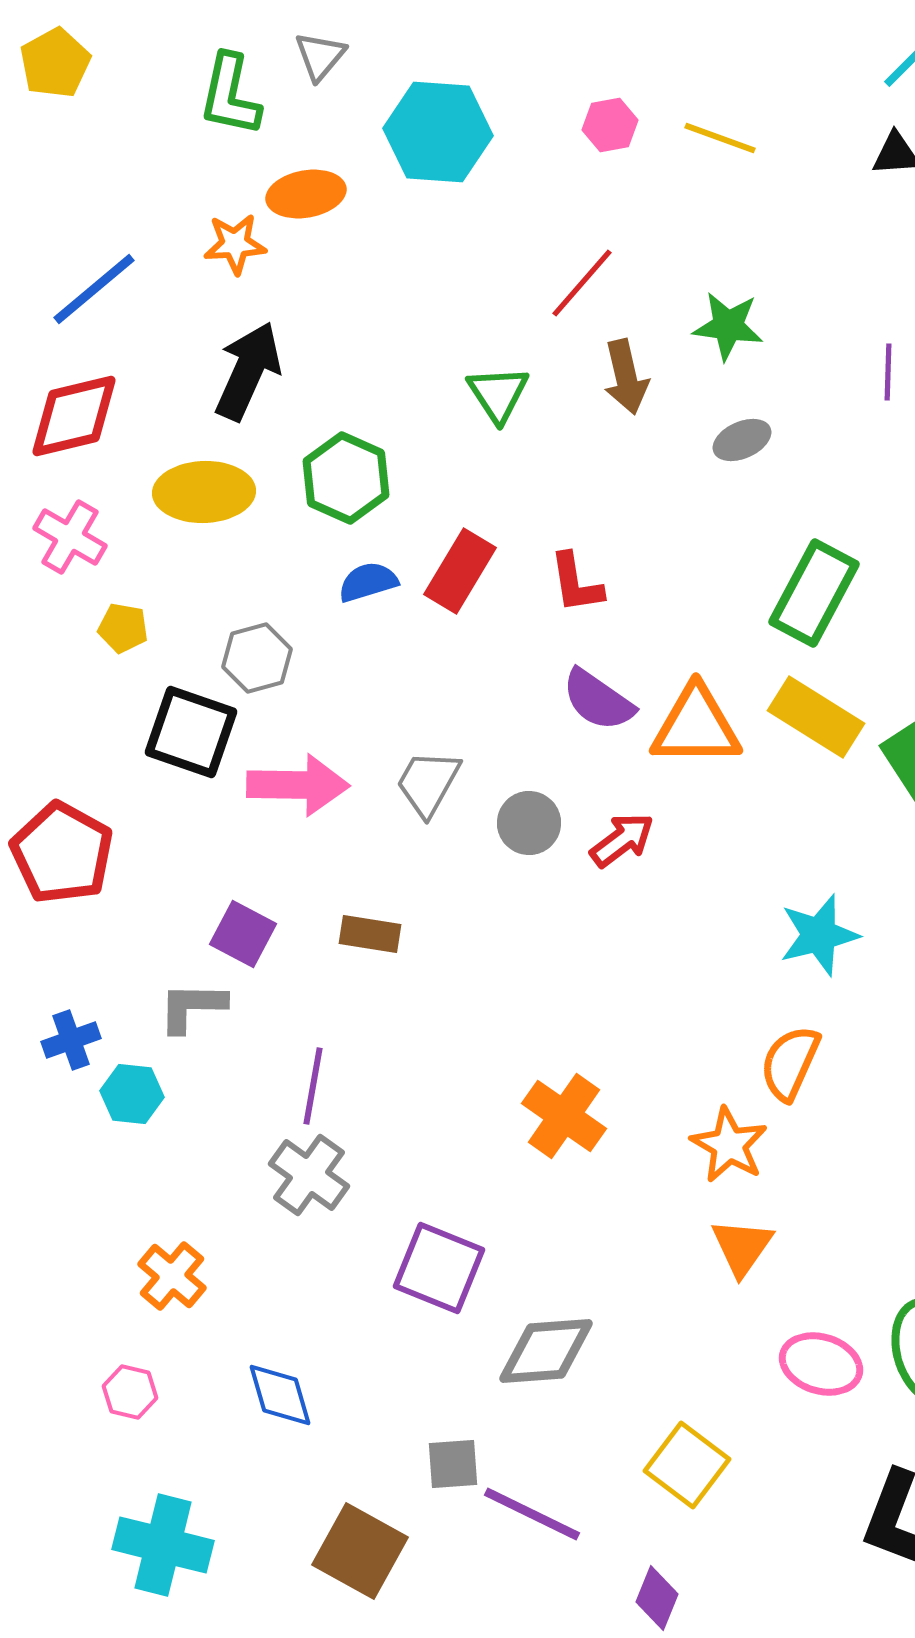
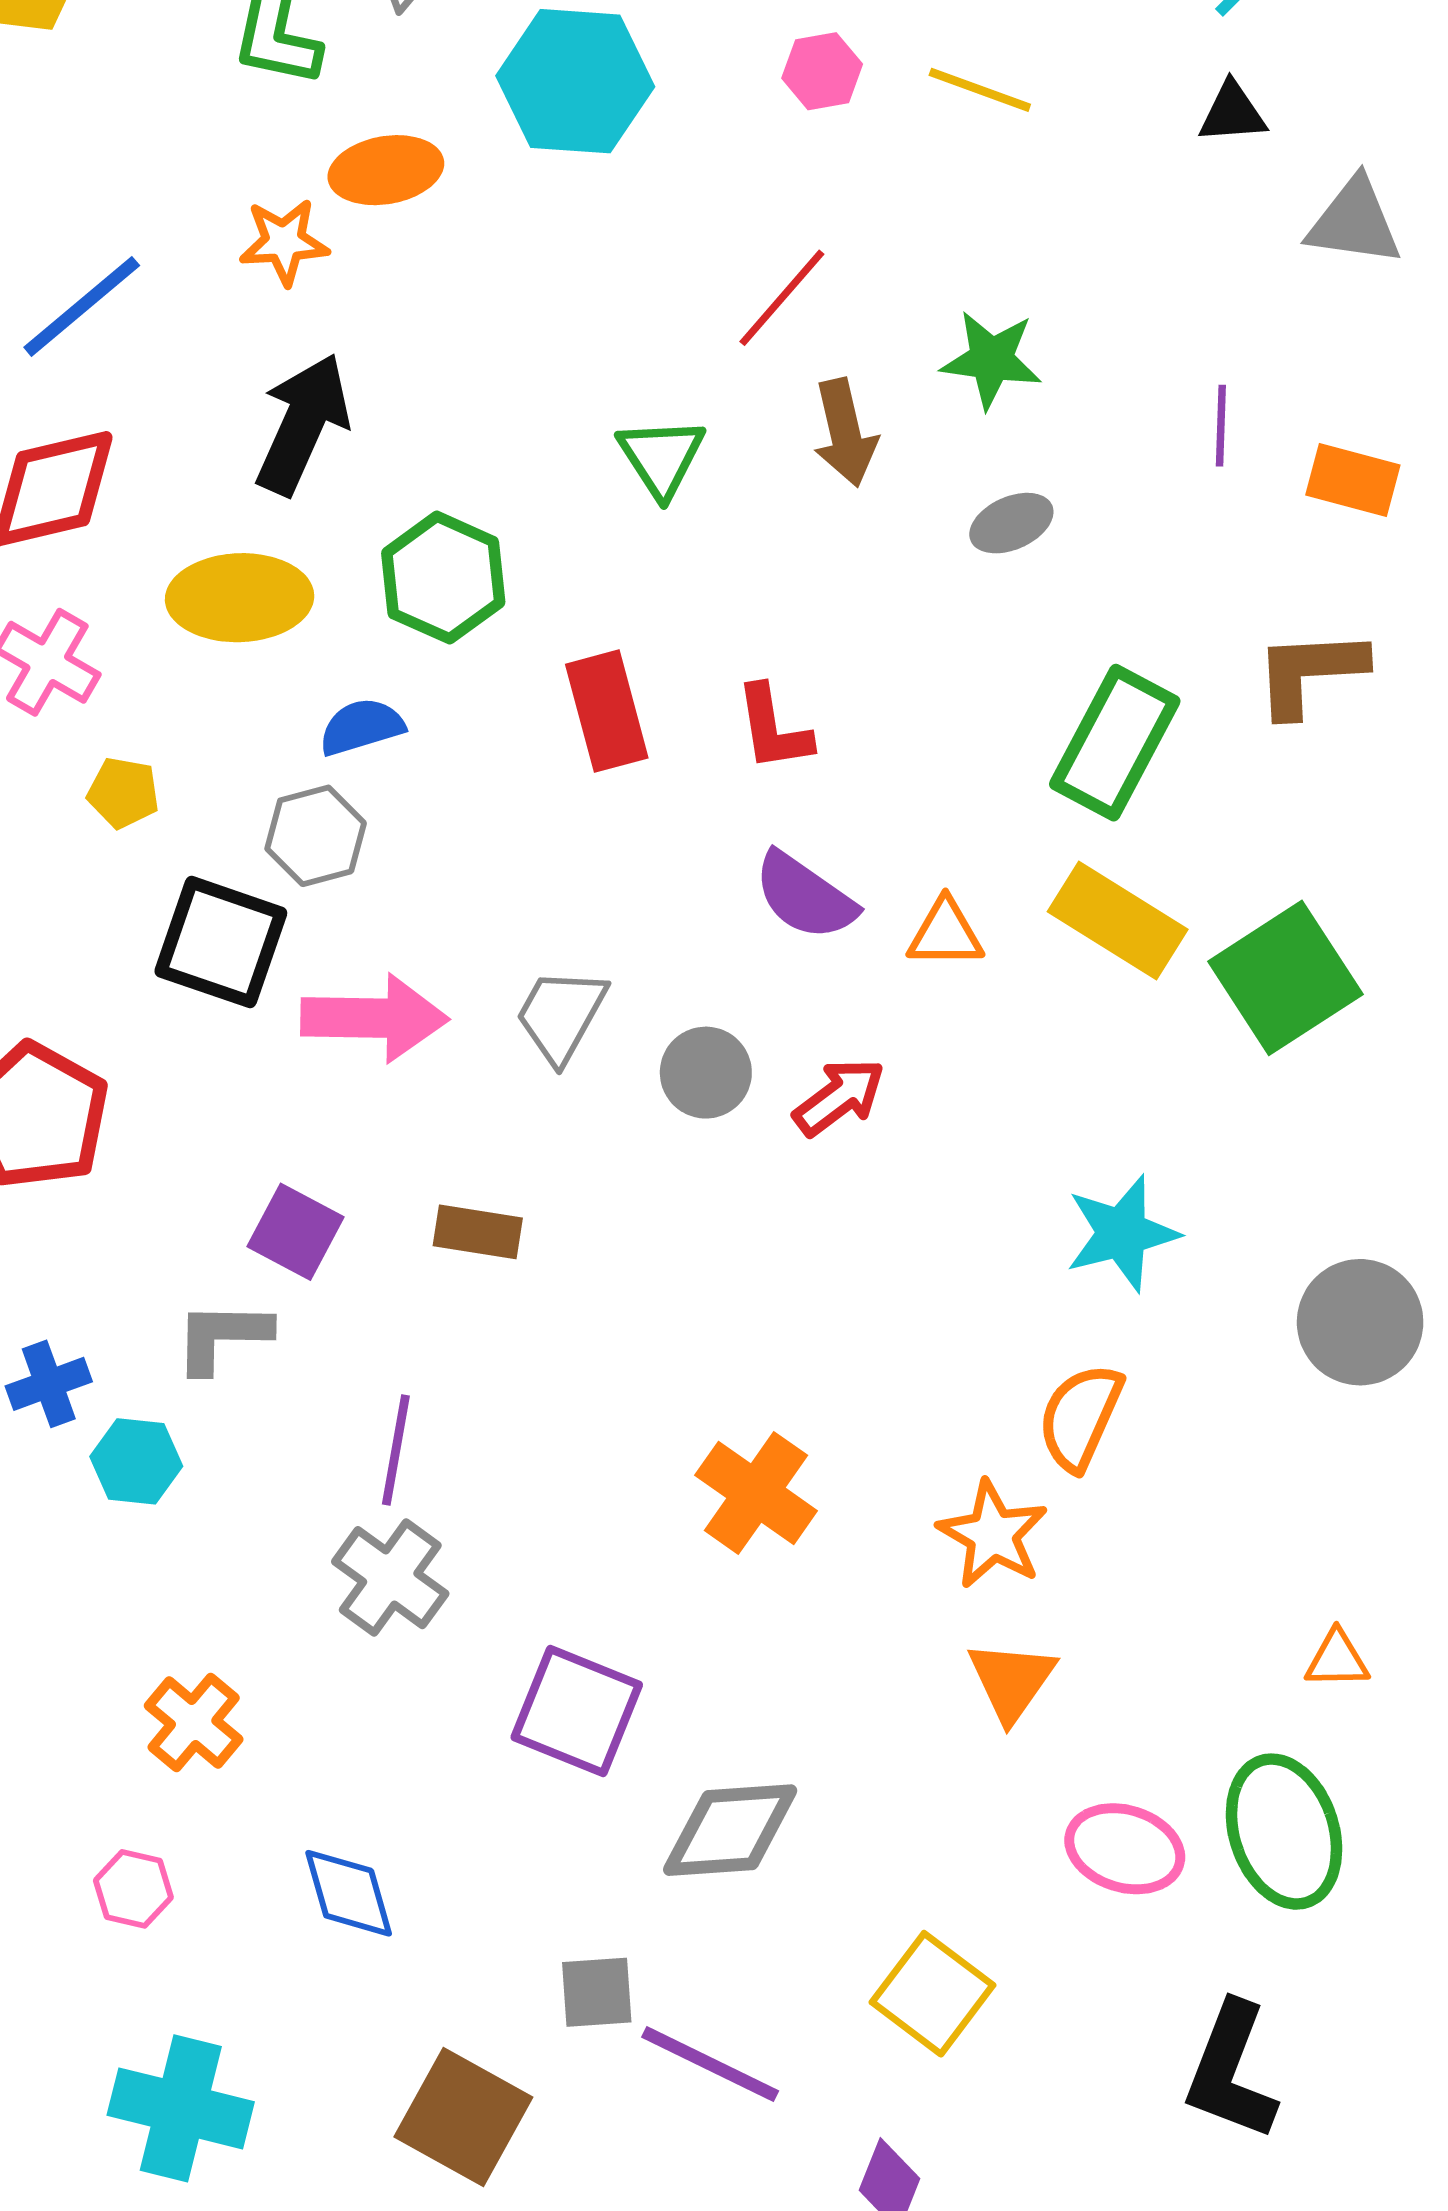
red rectangle: (460, 571) -> (607, 711), turned -46
blue semicircle: (368, 582) -> (361, 727), moved
orange triangle: (696, 726) -> (945, 933), size x0.6

